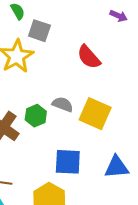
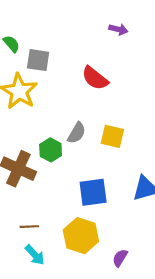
gray semicircle: (63, 104) -> (77, 133), turned 110
yellow square: (95, 114) -> (112, 136), size x0.7

